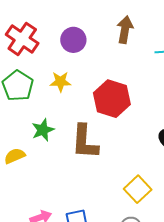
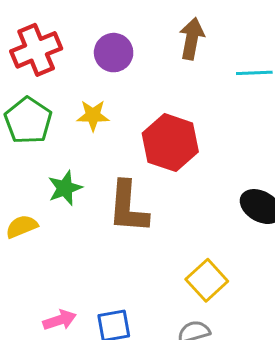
red cross: (22, 39) -> (36, 50), turned 32

